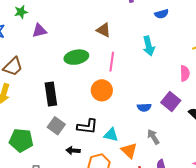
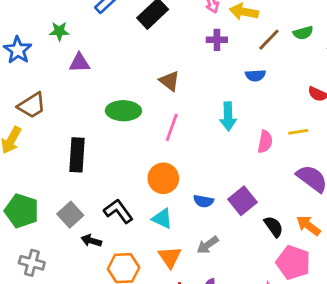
pink semicircle: (185, 73) -> (265, 142), moved
orange circle: (102, 90) -> (163, 178), moved
gray square: (56, 126) -> (70, 215), moved
black L-shape: (87, 126) -> (118, 211), turned -145
cyan triangle: (111, 135) -> (162, 219), moved
gray arrow: (153, 137) -> (208, 245), turned -105

